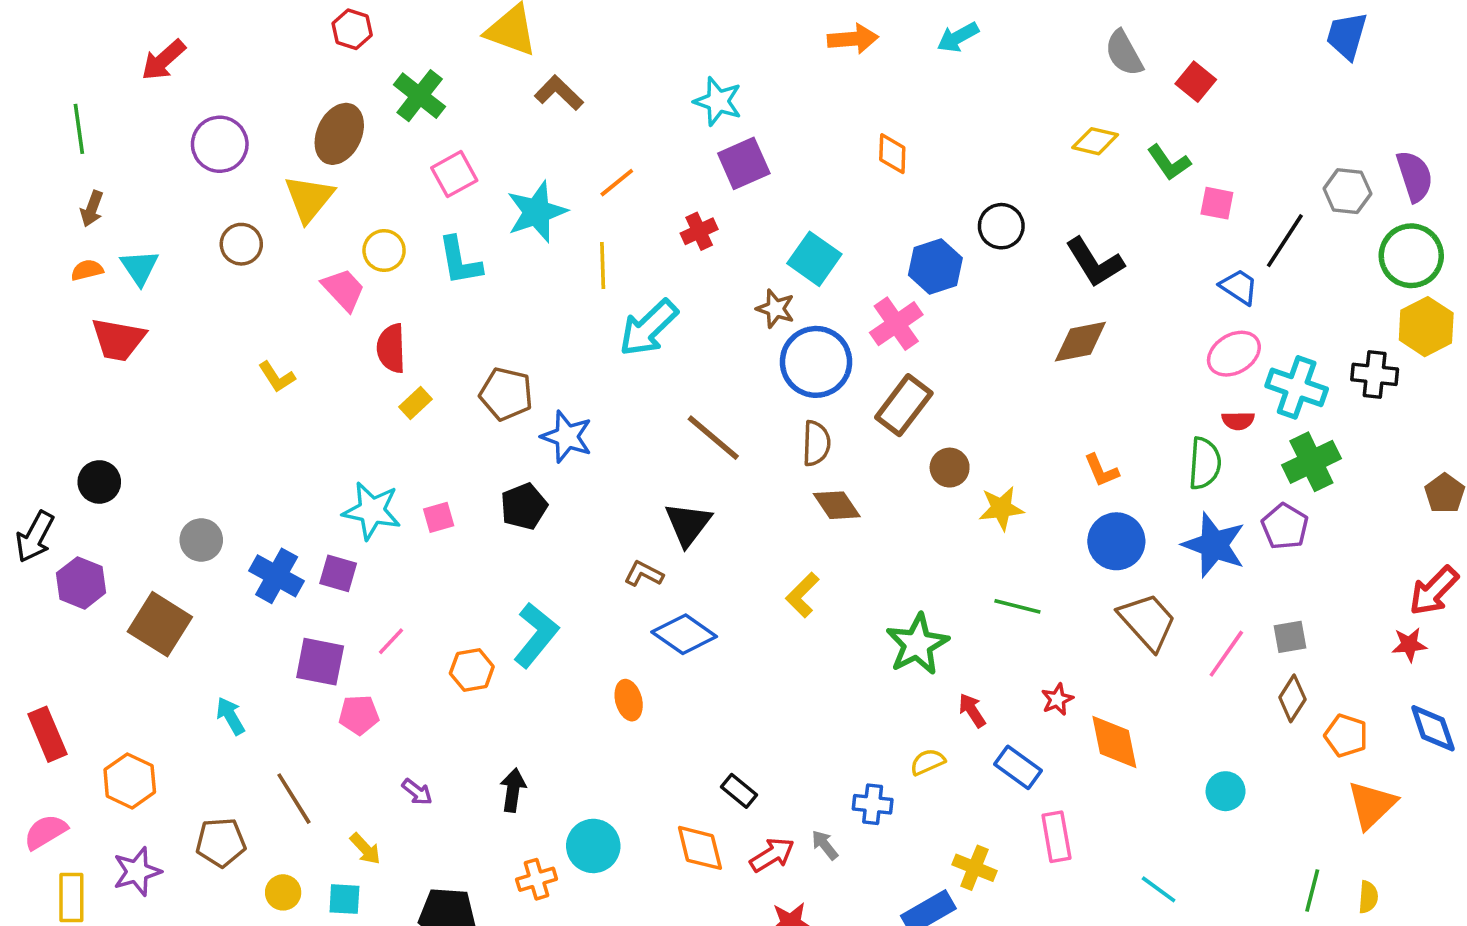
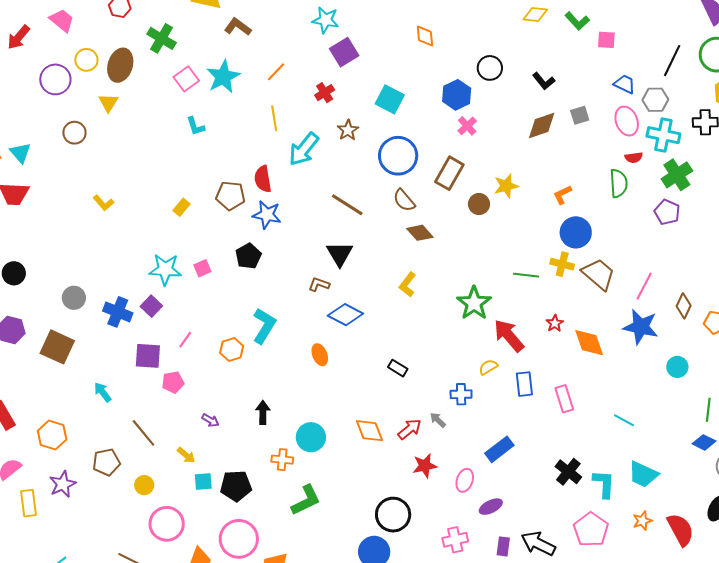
gray hexagon: (1347, 191) -> (655, 100), moved
yellow triangle: (309, 198) -> (108, 103), size x0.7
cyan star: (537, 212) -> (223, 77), moved
black line: (1285, 241) -> (672, 61), moved
yellow circle: (384, 251) -> (86, 60), moved
cyan L-shape: (460, 261) -> (196, 126), size x0.7
black L-shape: (1095, 262) -> (544, 81), size x0.7
pink trapezoid: (344, 290) -> (62, 20), moved
brown star: (775, 309) -> (348, 130), moved, turned 30
pink cross: (896, 324) -> (467, 126), moved, size x0.7
red semicircle: (391, 348) -> (263, 179), moved
pink ellipse: (1234, 354) -> (627, 121), turned -72
brown semicircle: (816, 443) -> (404, 200), turned 145
orange L-shape: (1101, 470) -> (562, 195), turned 95
yellow star: (1001, 508) -> (506, 186), moved
blue star: (1214, 545) -> (641, 327), moved
purple square: (338, 573) -> (151, 306), turned 35
gray square: (1290, 637) -> (580, 115), moved
red arrow: (972, 710) -> (509, 336), size x1.8
blue rectangle: (1018, 767) -> (524, 384), moved, turned 55
black rectangle: (739, 791) -> (398, 368), moved
cyan circle: (1226, 791) -> (677, 367), moved
yellow cross: (974, 868) -> (562, 264), moved
orange cross: (537, 879) -> (282, 460), turned 30
cyan square: (344, 899) -> (203, 482), moved

